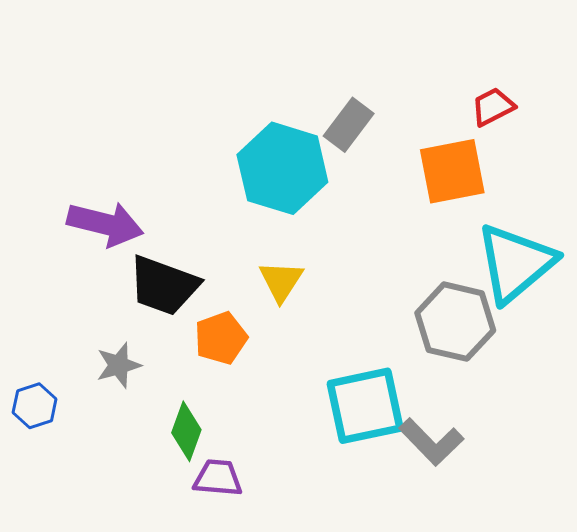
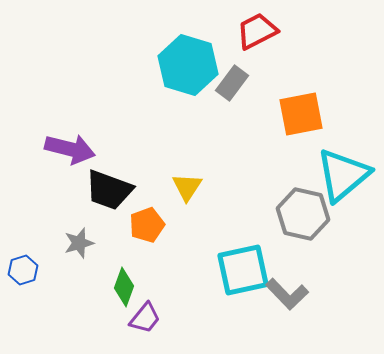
red trapezoid: (493, 107) -> (257, 31), moved, size x1.4
cyan hexagon: (282, 168) -> (188, 65), moved
purple trapezoid: (218, 478) -> (145, 318), turned 124

